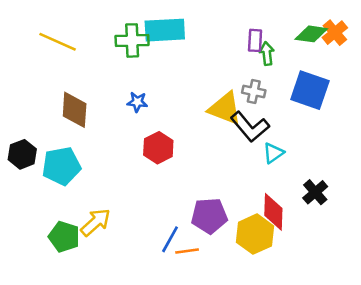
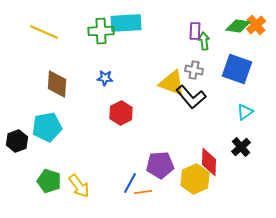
cyan triangle: (273, 153) -> (245, 112), moved
black hexagon: (22, 154) -> (17, 141), moved
yellow arrow: (95, 222) -> (79, 186), moved, turned 95

